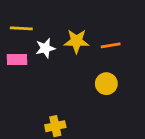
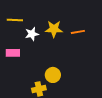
pink rectangle: (17, 60) -> (13, 53), moved
yellow circle: (106, 84) -> (53, 75), moved

